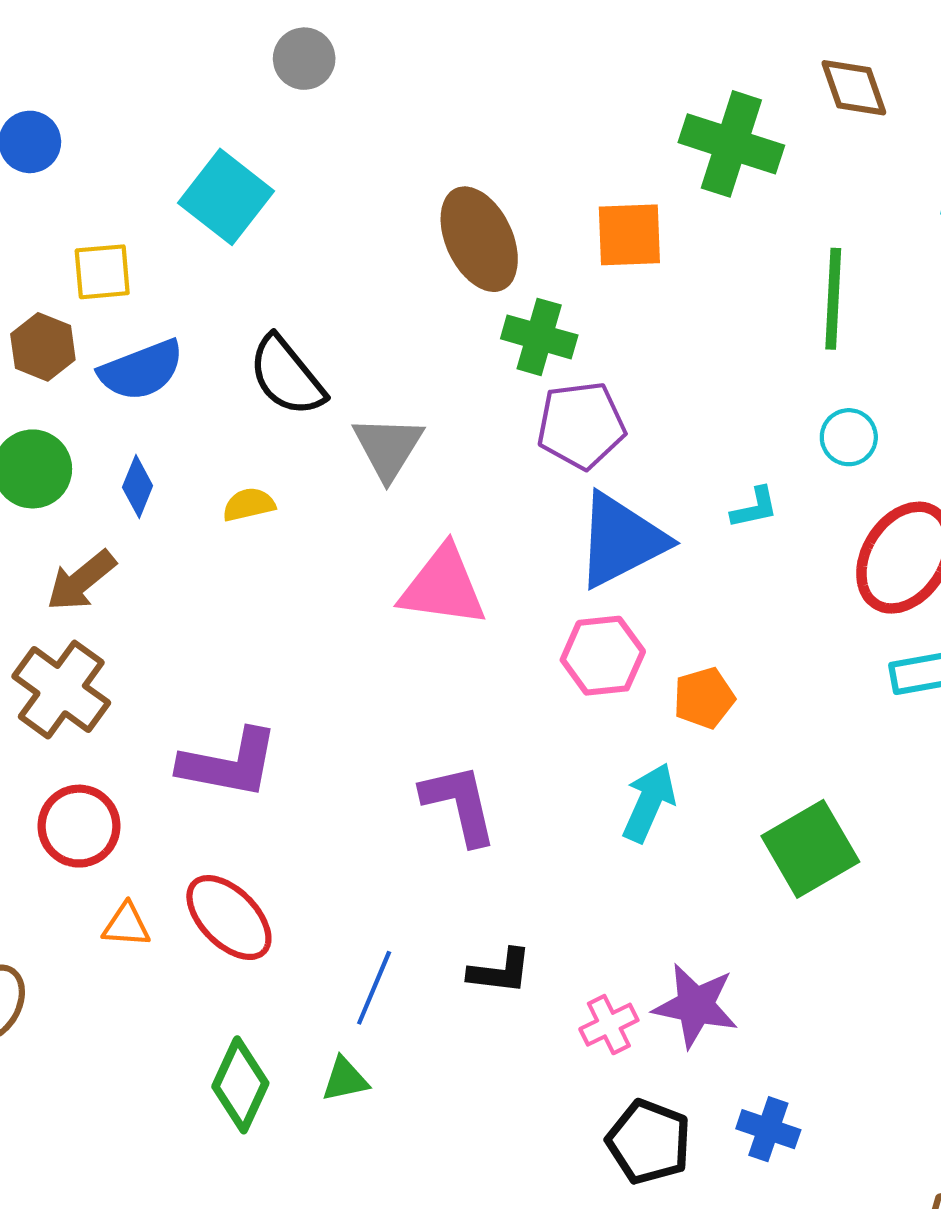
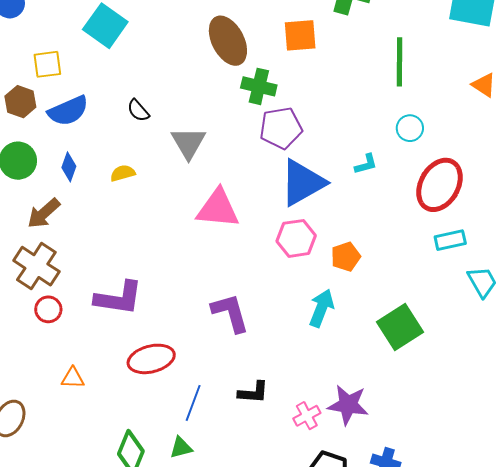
black semicircle: (287, 376) -> (138, 111), size x0.6
red circle: (79, 826) -> (48, 309), moved, size x0.7
red ellipse: (229, 918) -> (151, 359), moved, turned -57

